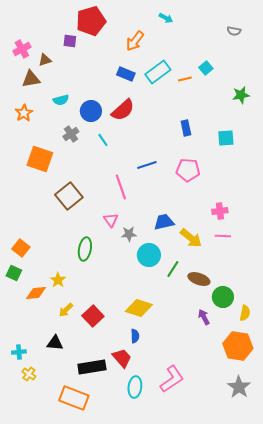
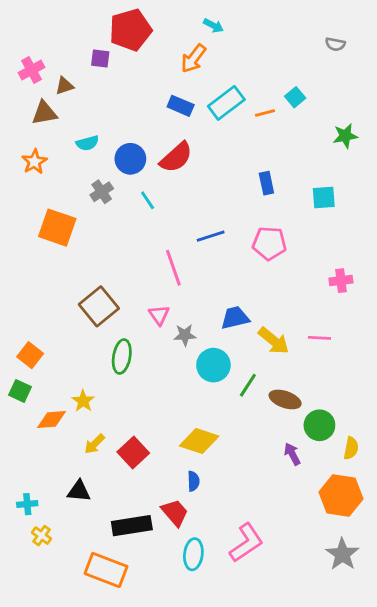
cyan arrow: (166, 18) -> (213, 26), moved
brown square: (69, 196) -> (99, 306), moved
pink cross: (220, 211) -> (341, 281), moved

